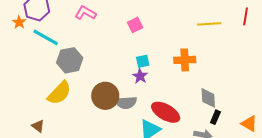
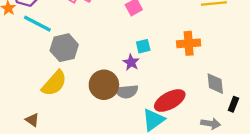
purple star: (140, 76) -> (131, 62), moved
red ellipse: (166, 112) -> (170, 100), turned -56
black rectangle: (215, 117) -> (233, 104), moved

